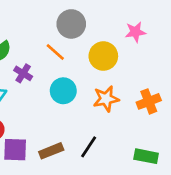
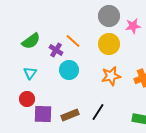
gray circle: (71, 24) -> (109, 16), moved
purple cross: (23, 73) -> (56, 50), moved
cyan circle: (63, 91) -> (69, 70), moved

